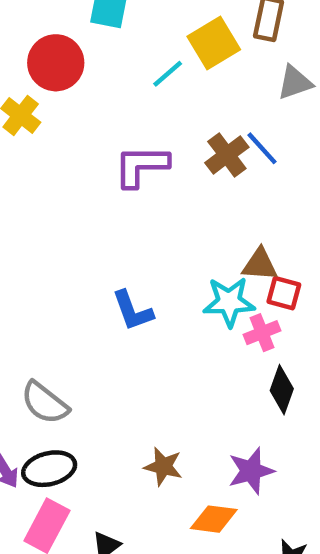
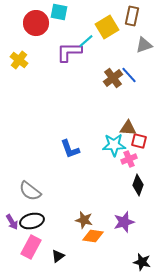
red circle: (56, 63) -> (36, 23), moved
purple L-shape: (141, 166) -> (69, 52), moved
orange diamond: (214, 519) -> (93, 236), moved

